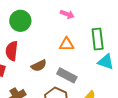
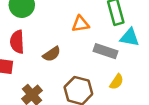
gray rectangle: (67, 75) -> (105, 51), moved

